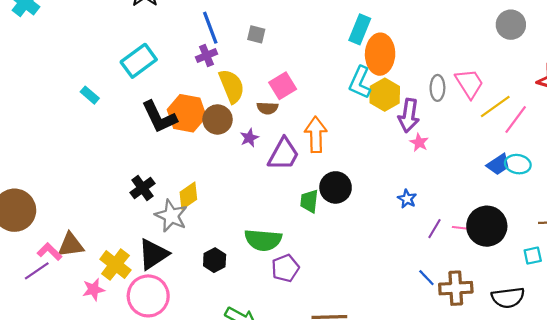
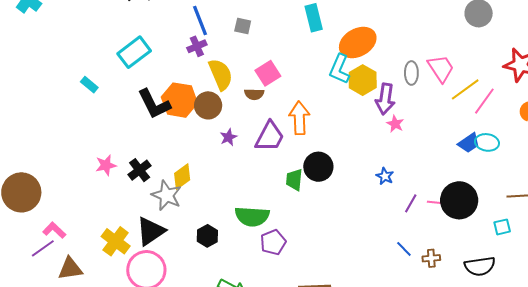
cyan rectangle: (360, 29) -> (314, 18), moved, turned -36
orange ellipse: (380, 54) -> (358, 42), turned 60
purple star: (249, 138) -> (229, 137), moved
brown triangle: (71, 245) -> (70, 269), moved
brown cross: (456, 288) -> (431, 258), size x0.6
pink star: (94, 289) -> (106, 165), moved

